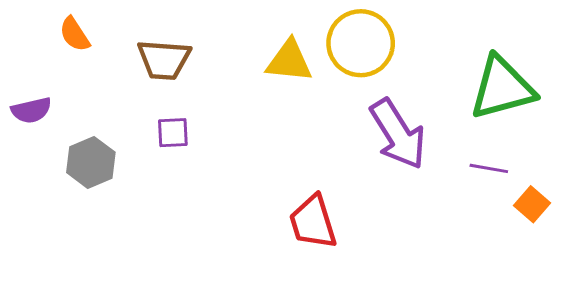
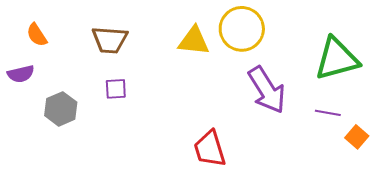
orange semicircle: (75, 34) -> (37, 35), moved

